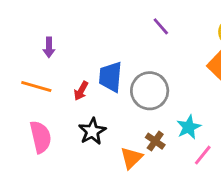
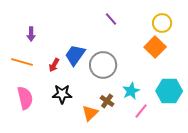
blue trapezoid: (110, 77) -> (75, 55), turned 30
black star: (92, 131) -> (62, 94), turned 30

